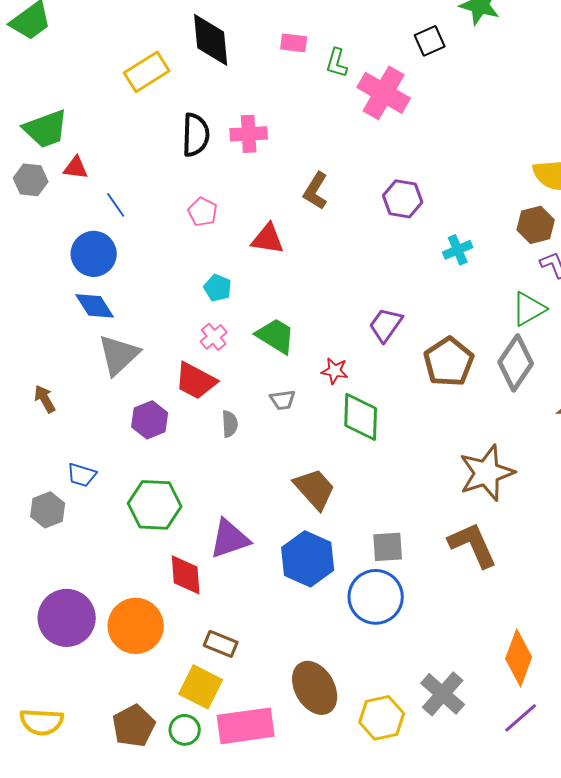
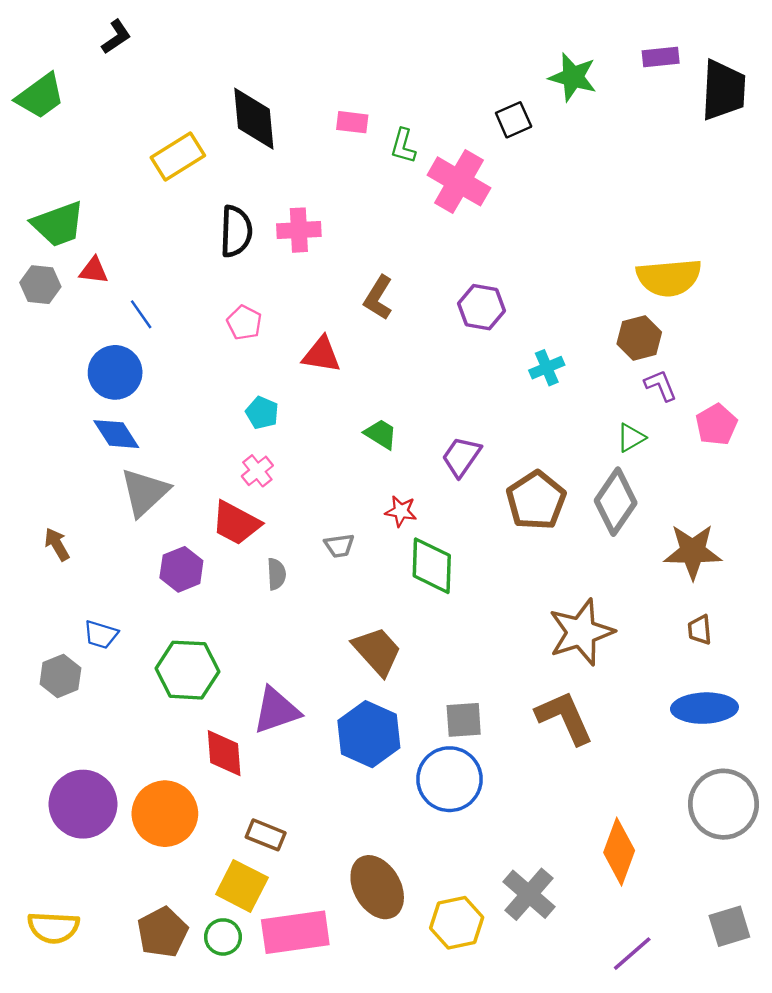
green triangle: (529, 309) -> (631, 438), size x0.7
green trapezoid: (276, 336) -> (381, 434), moved, size x0.7
purple line: (521, 718) -> (632, 954), moved

